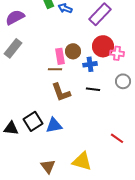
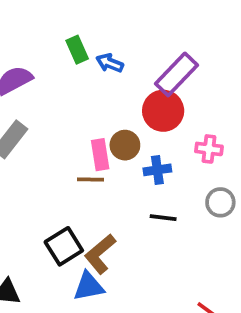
red circle: (103, 46) -> (163, 111), moved
brown L-shape: (61, 92) -> (100, 254), moved, turned 70
black square: (33, 121) -> (64, 246), moved

